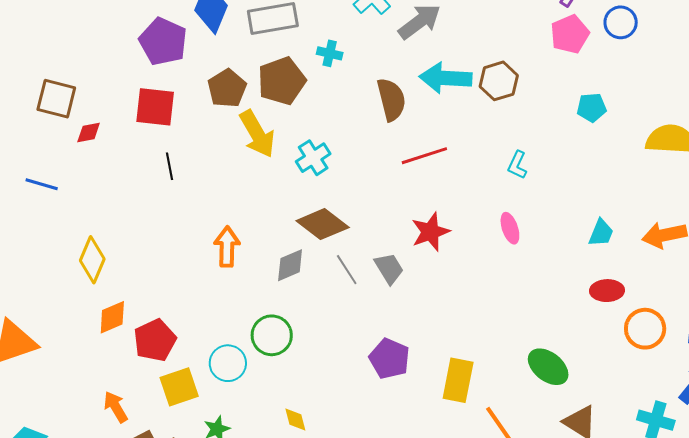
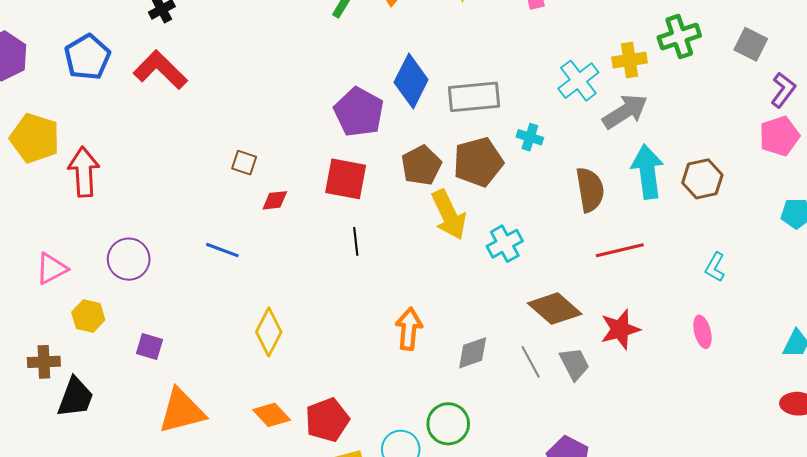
cyan arrow: (445, 78) -> (648, 172), turned 75
brown square: (56, 99) -> (244, 163), size x0.6
brown diamond: (323, 224) -> (555, 309), moved
orange diamond: (112, 317) -> (272, 415), moved, turned 66

